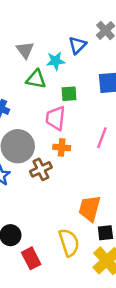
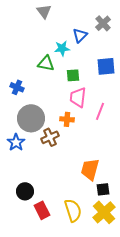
gray triangle: (25, 50) -> (44, 11), moved
pink trapezoid: (56, 118) -> (78, 97), moved
yellow semicircle: (69, 242) -> (73, 210), moved

